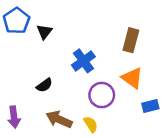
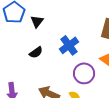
black semicircle: (44, 85) -> (36, 52), moved

